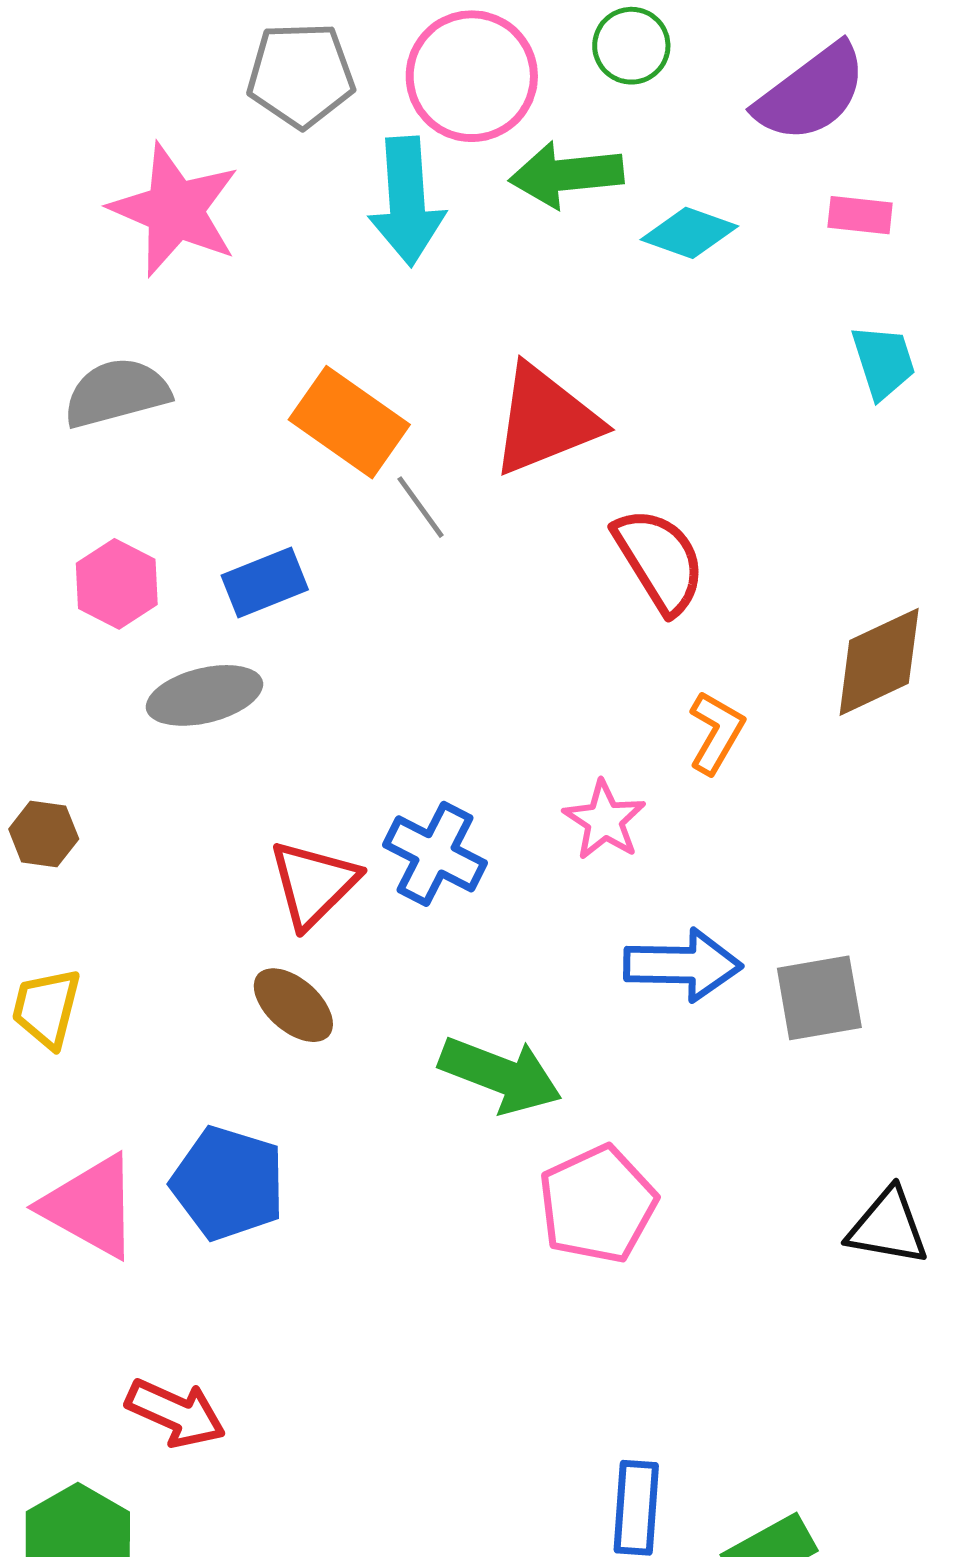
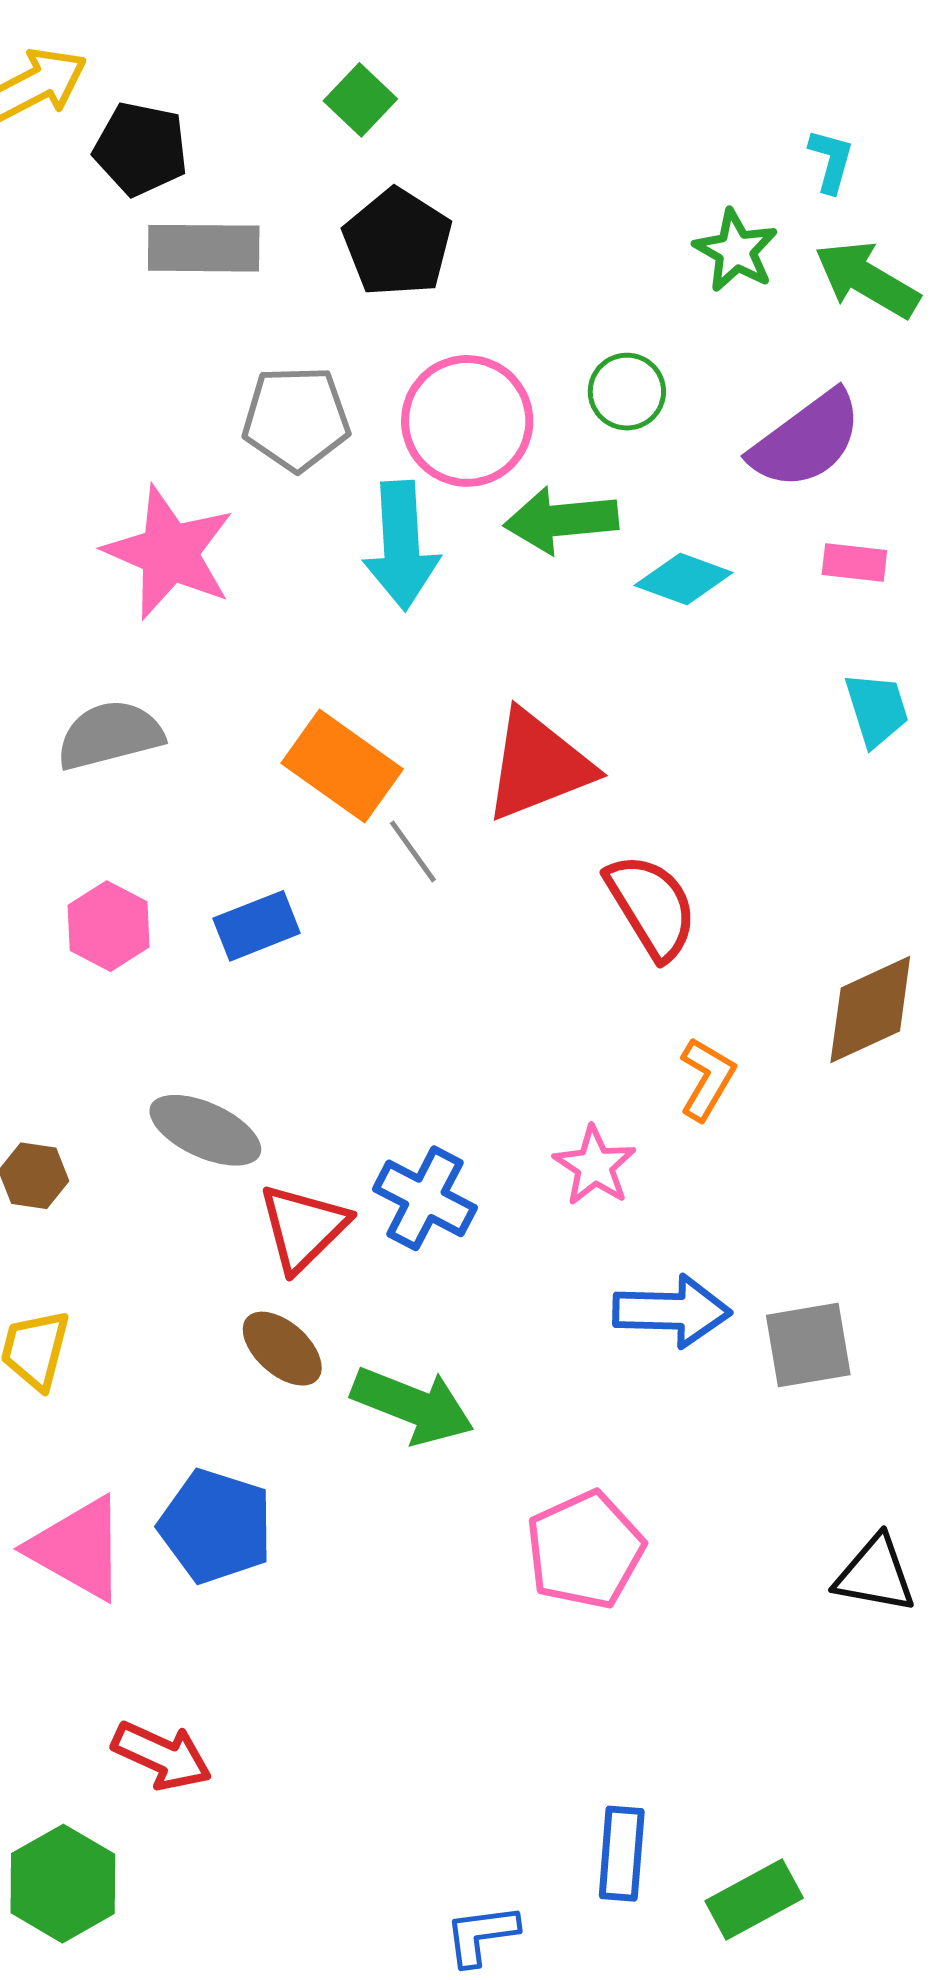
gray ellipse: (204, 695) -> (205, 1130), moved, turned 38
green arrow: (500, 1075) -> (413, 1405), moved

